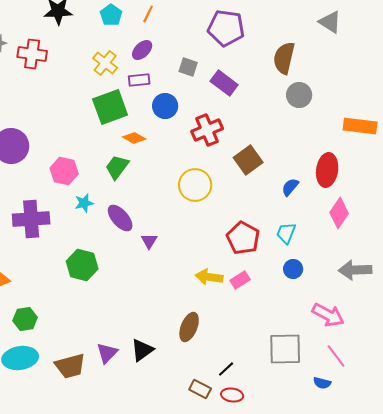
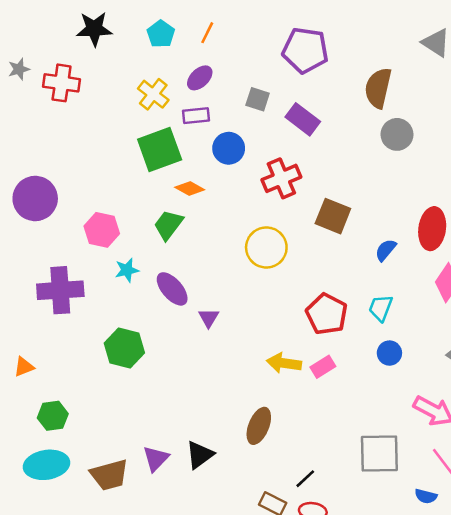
brown square: (248, 160) -> (333, 216), turned -32

